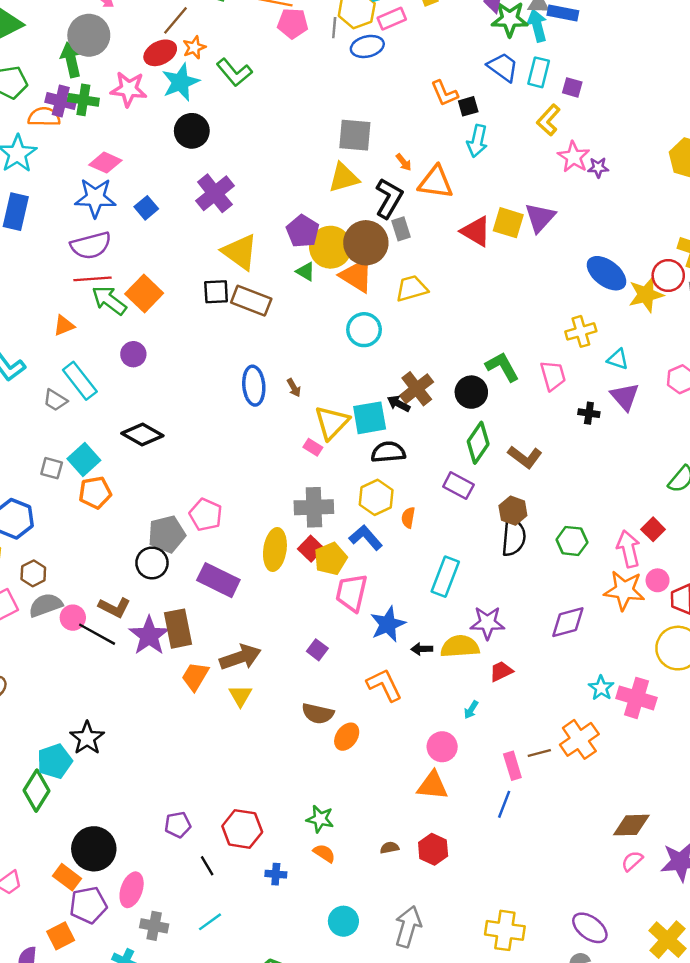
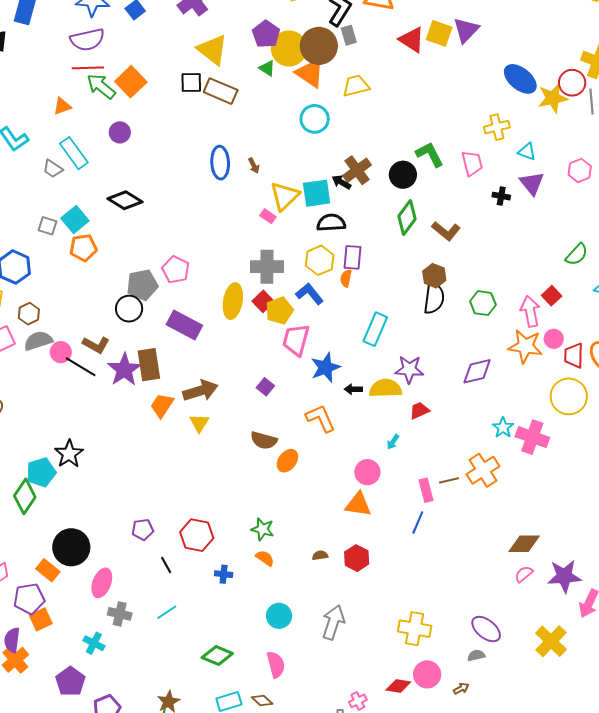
purple rectangle: (458, 486) -> (352, 257), moved, turned 65
purple pentagon: (88, 905) -> (29, 599), moved

